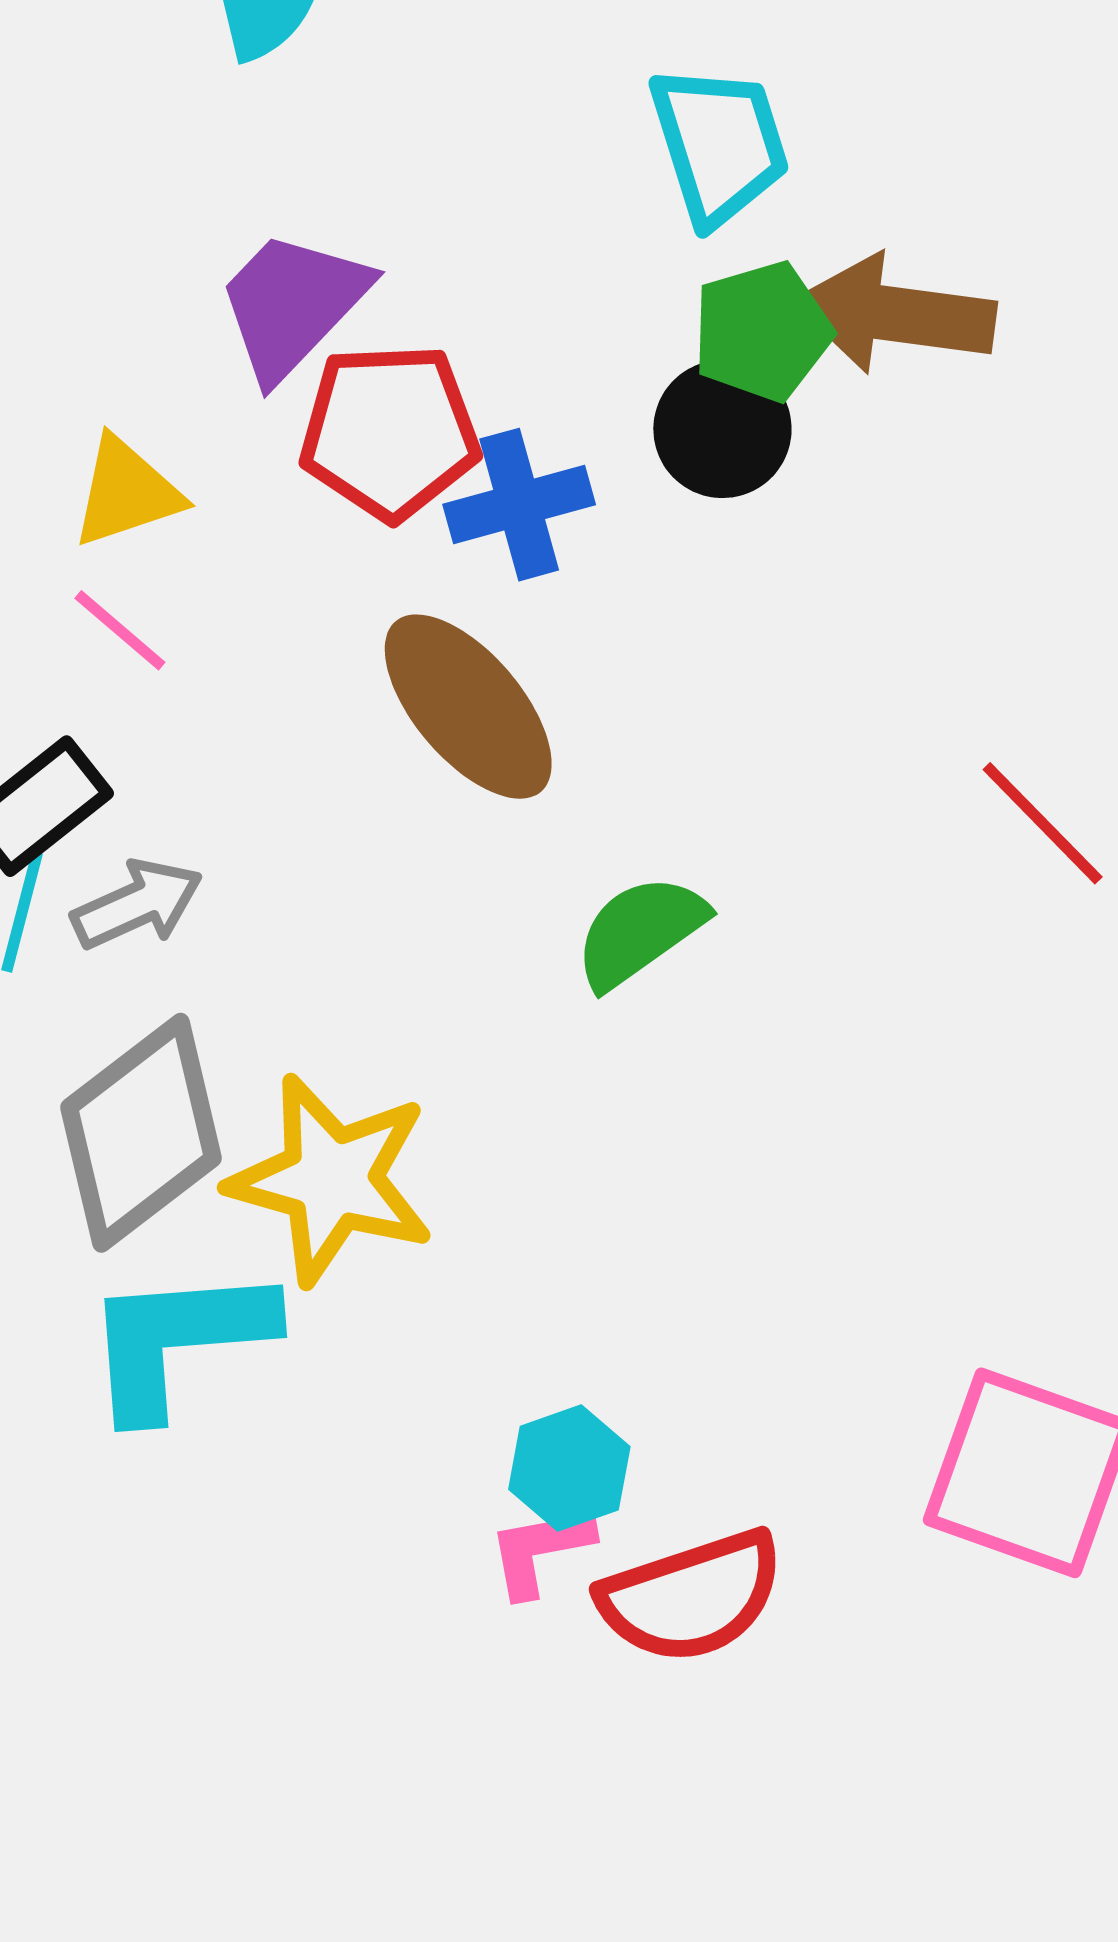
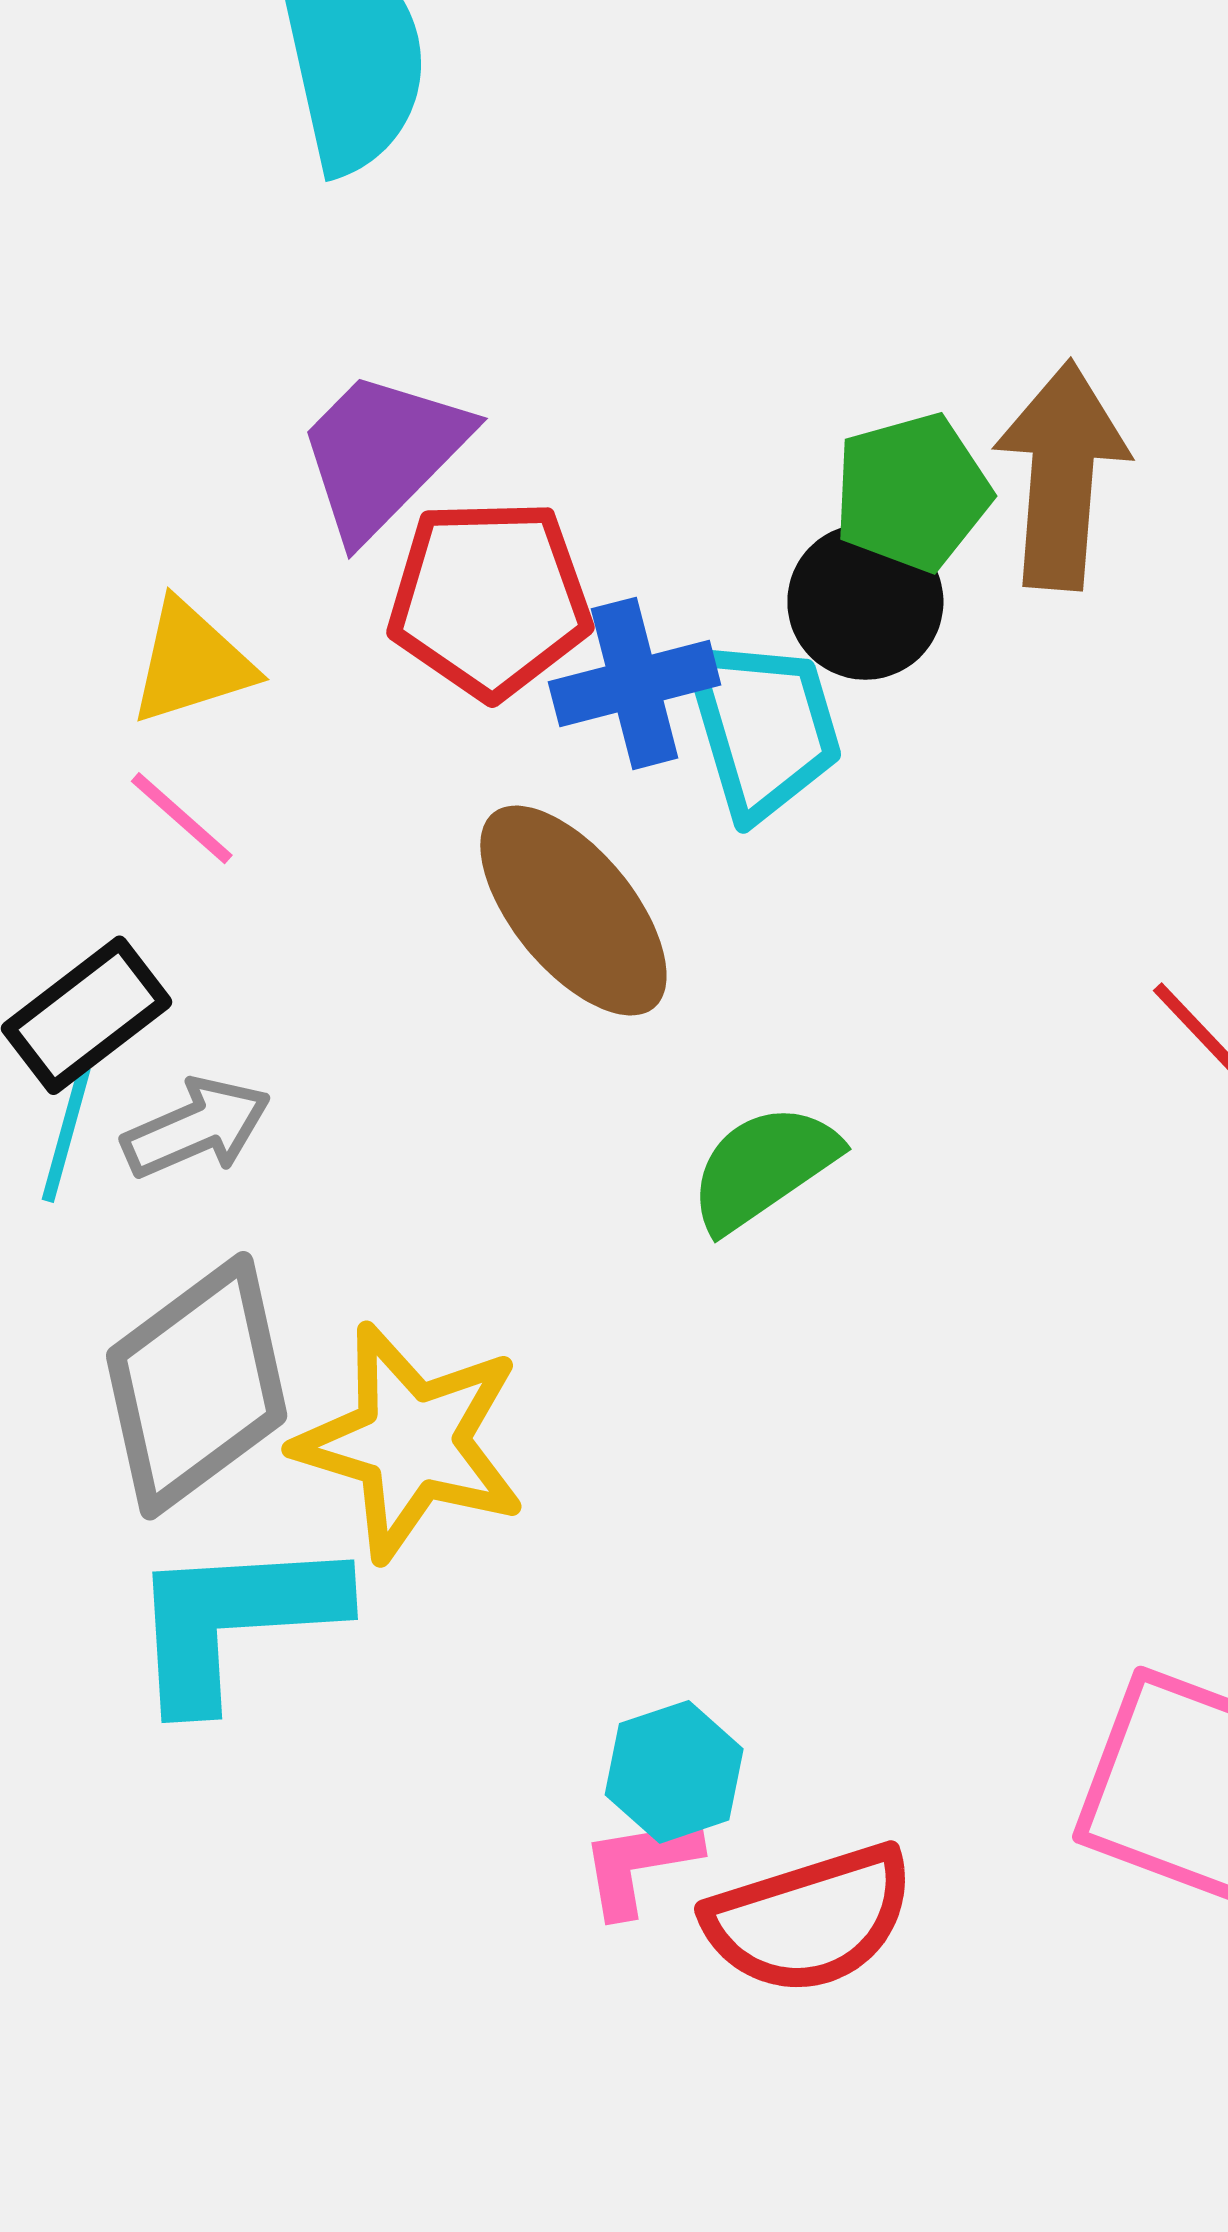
cyan trapezoid: (719, 144) -> (764, 728), moved
brown arrow: (894, 314) -> (1062, 475), turned 86

